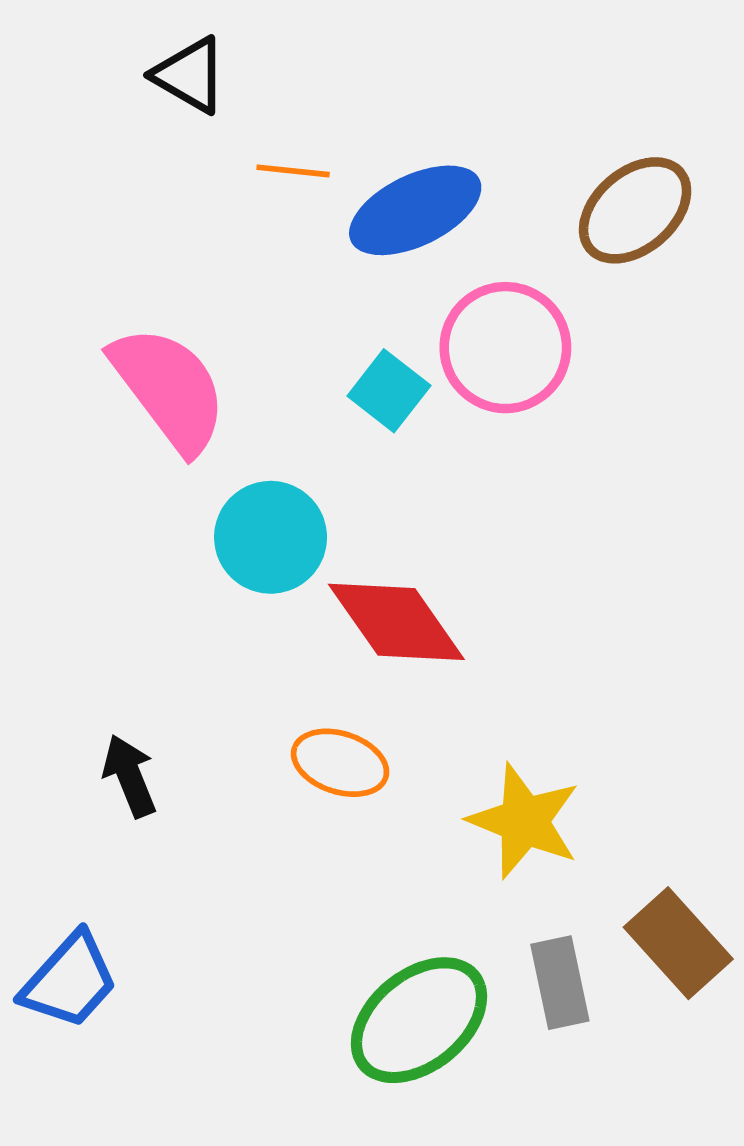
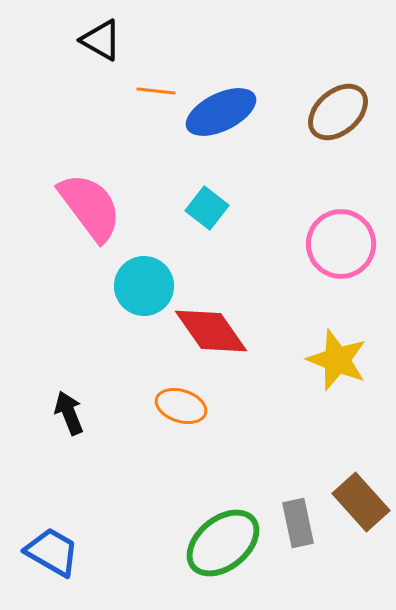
pink circle: (505, 348) -> (341, 244), moved
yellow star: (524, 821) -> (337, 360), moved
blue trapezoid: (69, 981) -> (52, 552), moved, turned -102

